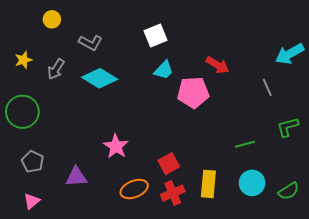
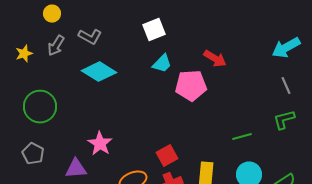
gray arrow: (56, 69) -> (56, 46), moved
gray line: (267, 87) -> (286, 86), moved
green circle: (22, 112) -> (40, 107), moved
pink star: (116, 146) -> (100, 144), moved

